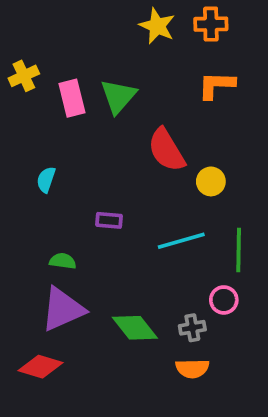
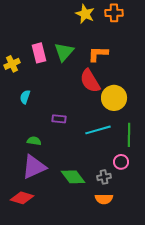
yellow cross: (24, 76) -> (12, 64), moved
orange L-shape: (216, 85) -> (98, 54), moved
yellow circle: (211, 181) -> (114, 98), size x1.6

